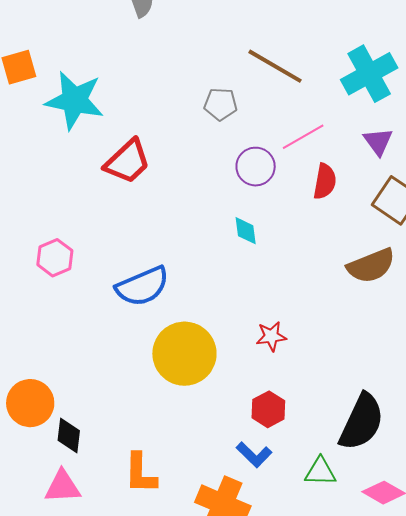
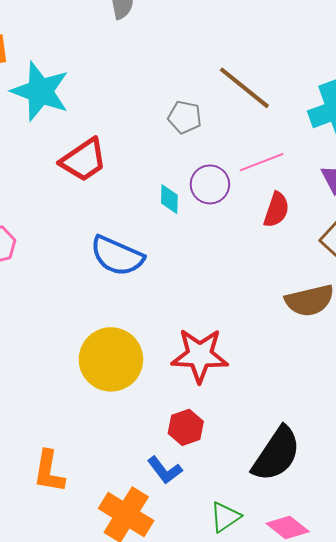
cyan diamond: (246, 231) -> (169, 199), moved
blue semicircle: (142, 286) -> (117, 256), moved, turned 38
red star: (271, 336) -> (200, 355), size x1.8
green triangle: (320, 472) -> (225, 517), moved, turned -44

